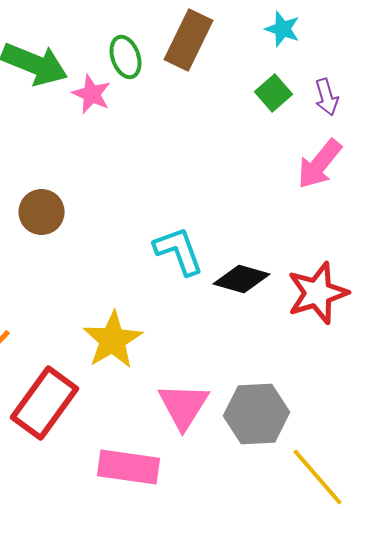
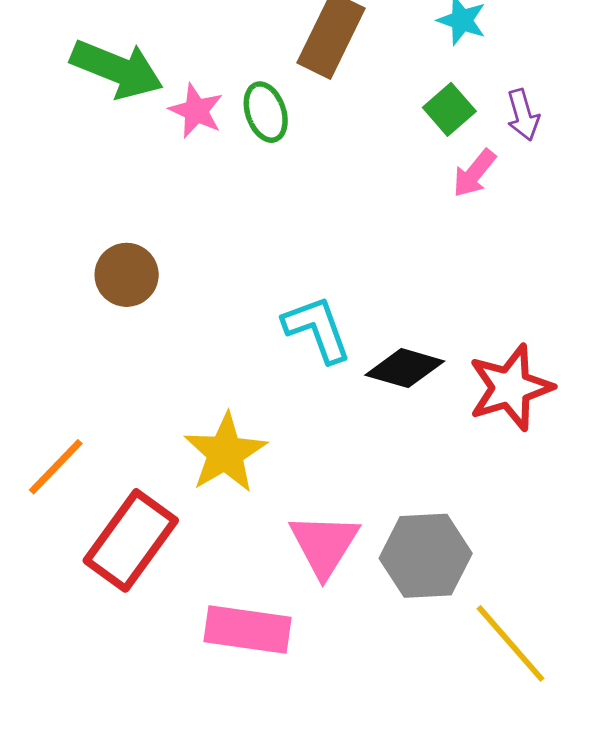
green ellipse: (126, 57) -> (266, 112), moved
pink arrow: (320, 164) -> (474, 173), moved, size x0.7

